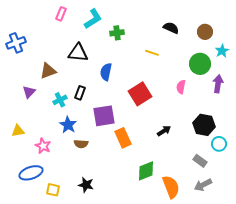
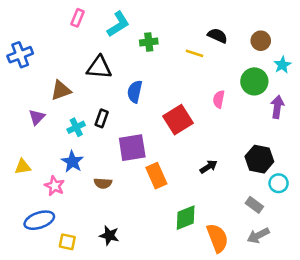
yellow line: (152, 53) -> (195, 53), moved
pink semicircle: (181, 87) -> (219, 99), moved
blue star: (68, 125) -> (72, 162), moved

